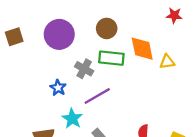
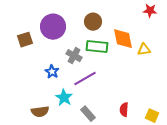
brown square: (14, 37) -> (25, 40), moved

